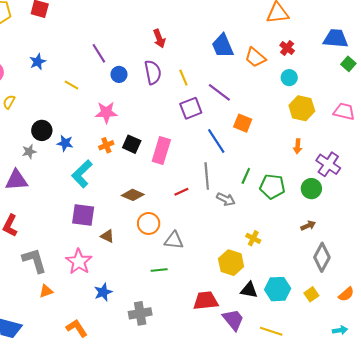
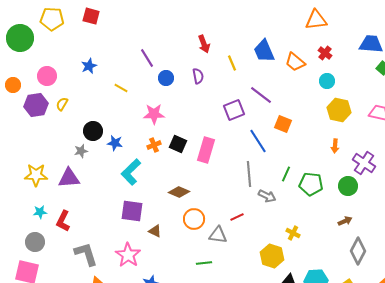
purple semicircle: (153, 72) -> (198, 76), size x0.7
yellow line: (183, 78) -> (232, 63), moved
red line: (181, 192) -> (237, 217), moved

